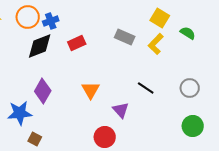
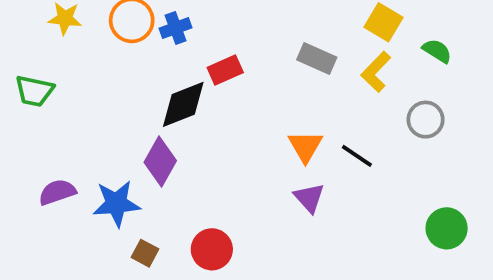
black diamond: (40, 46) -> (183, 104), moved
gray circle: (190, 88) -> (426, 120), moved
orange triangle: (91, 90) -> (305, 146), moved
red circle: (105, 137) -> (212, 249), moved

